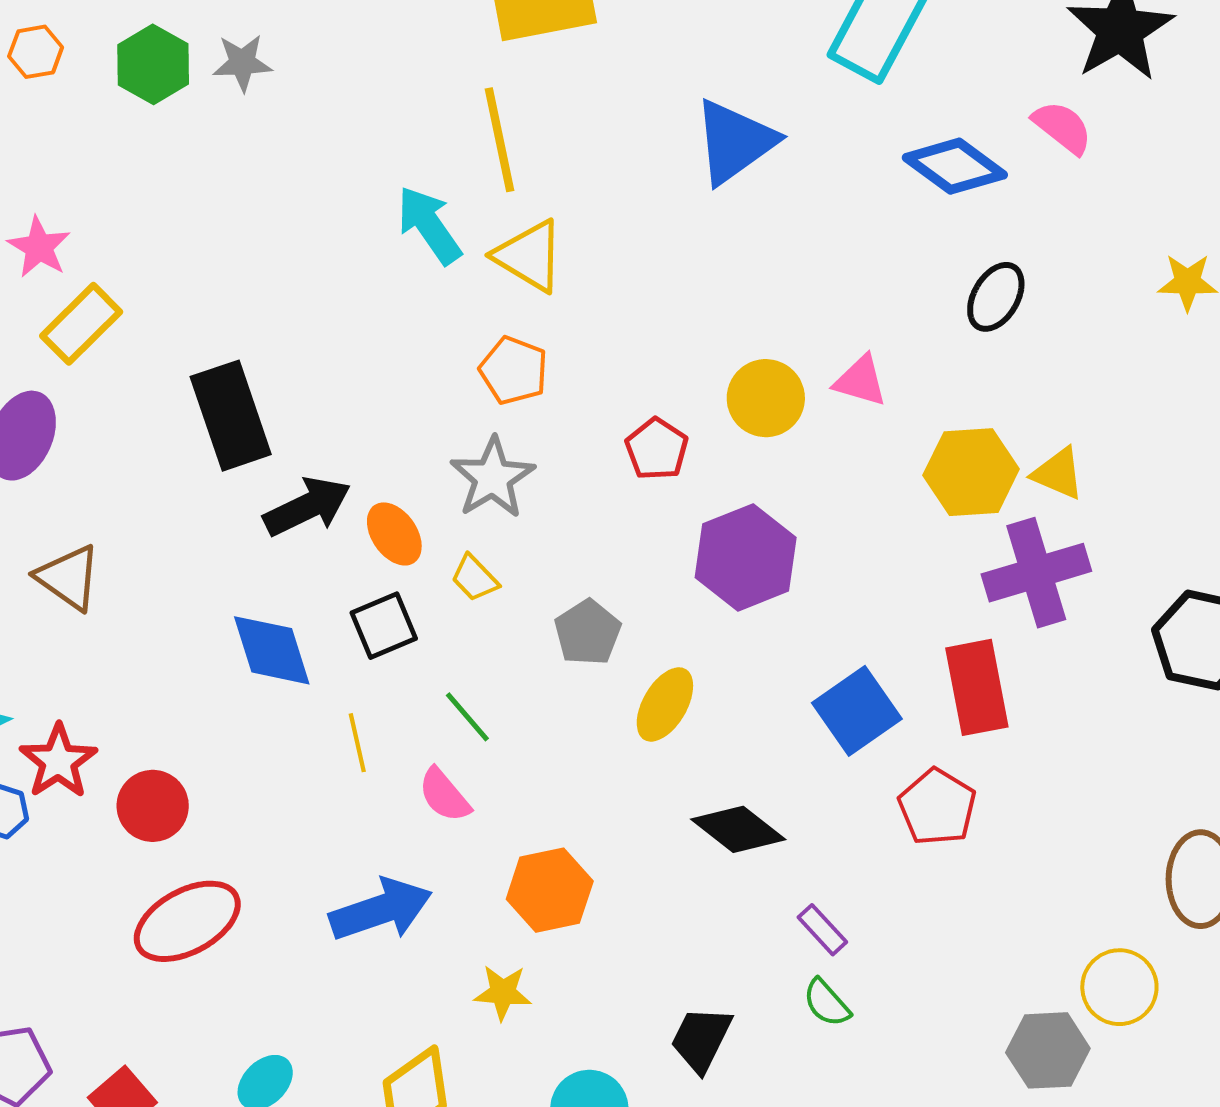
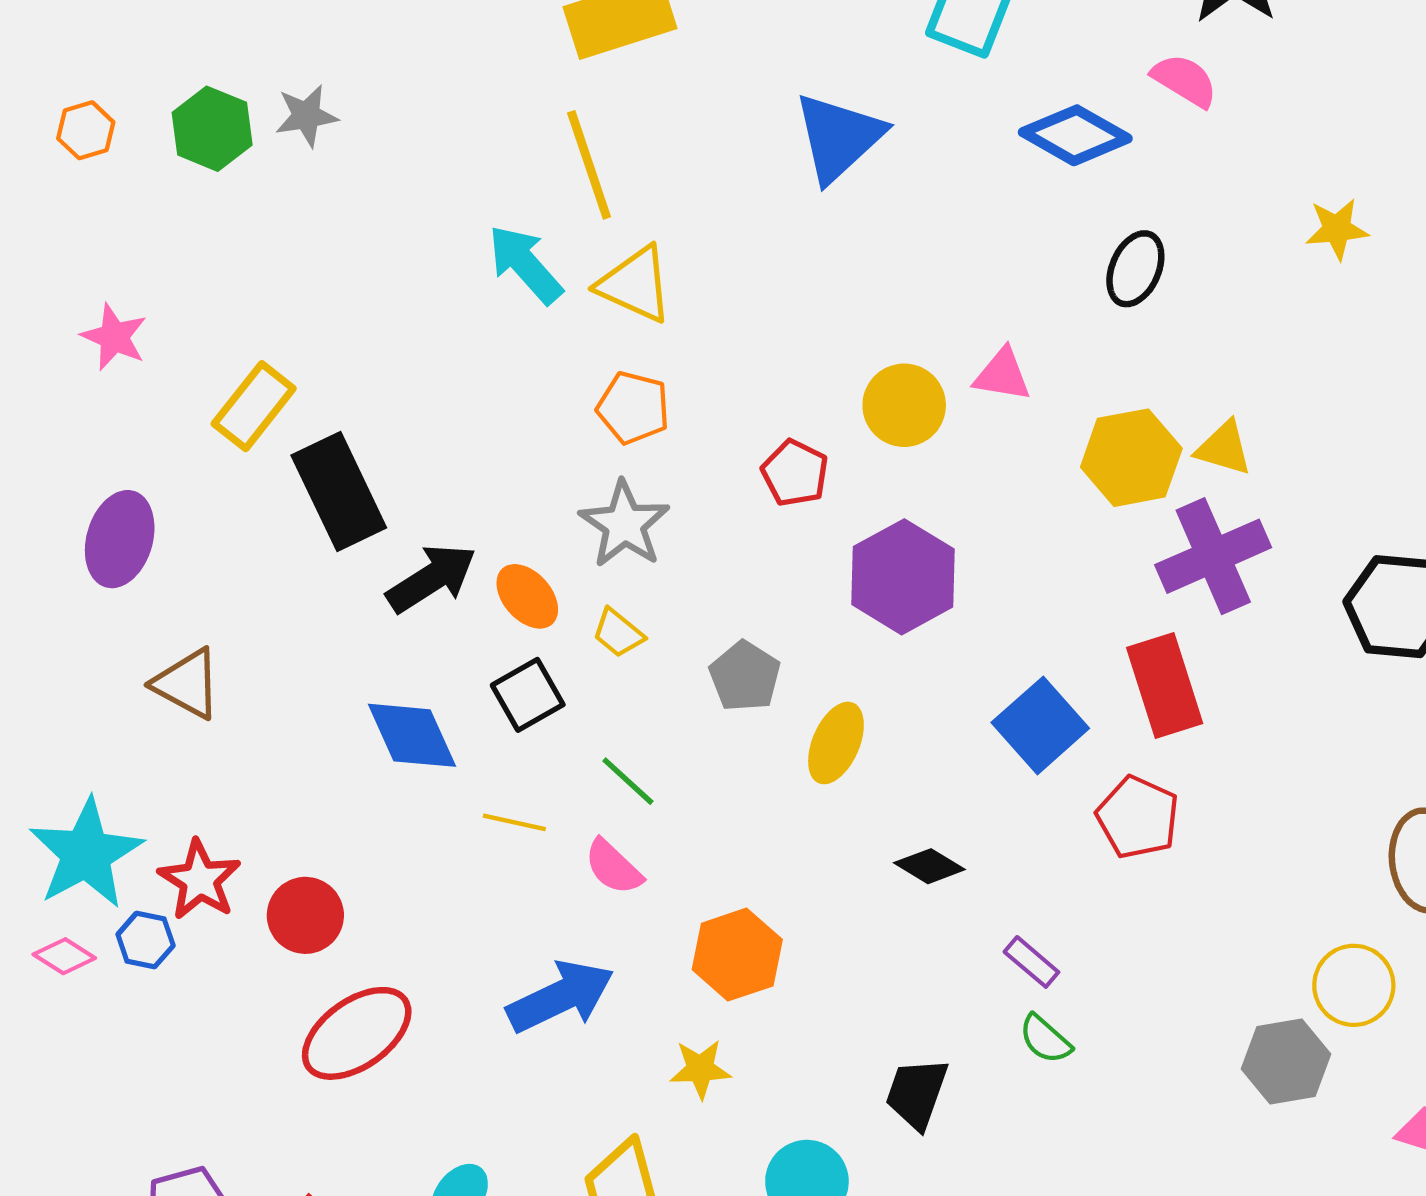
yellow rectangle: (81, 324) -> (254, 406), moved
yellow line: (357, 743) -> (514, 822), turned -58
black diamond: (738, 829) -> (929, 866), size x0.7

